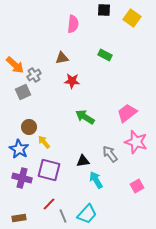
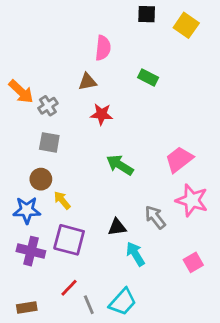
pink semicircle: (73, 24) -> (103, 48), moved
gray square: (23, 92) -> (49, 142), moved, turned 35
blue star: (19, 149) -> (27, 210), turned -30

